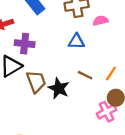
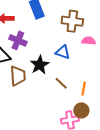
orange line: (111, 74) -> (84, 89), turned -40
black star: (59, 88) -> (40, 65), moved

